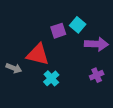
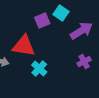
purple arrow: (96, 44) -> (81, 31), turned -30

